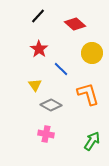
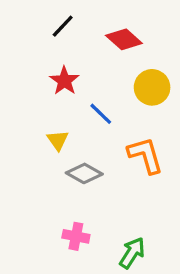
pink cross: (46, 134) -> (76, 236), moved
green arrow: (92, 141) -> (132, 253), moved

